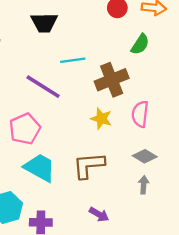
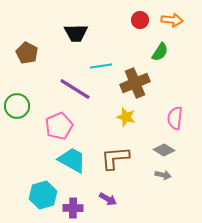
pink semicircle: (140, 114) -> (175, 118), moved
gray arrow: (144, 185) -> (163, 175), turned 98
purple arrow: (99, 214) -> (108, 199), moved

